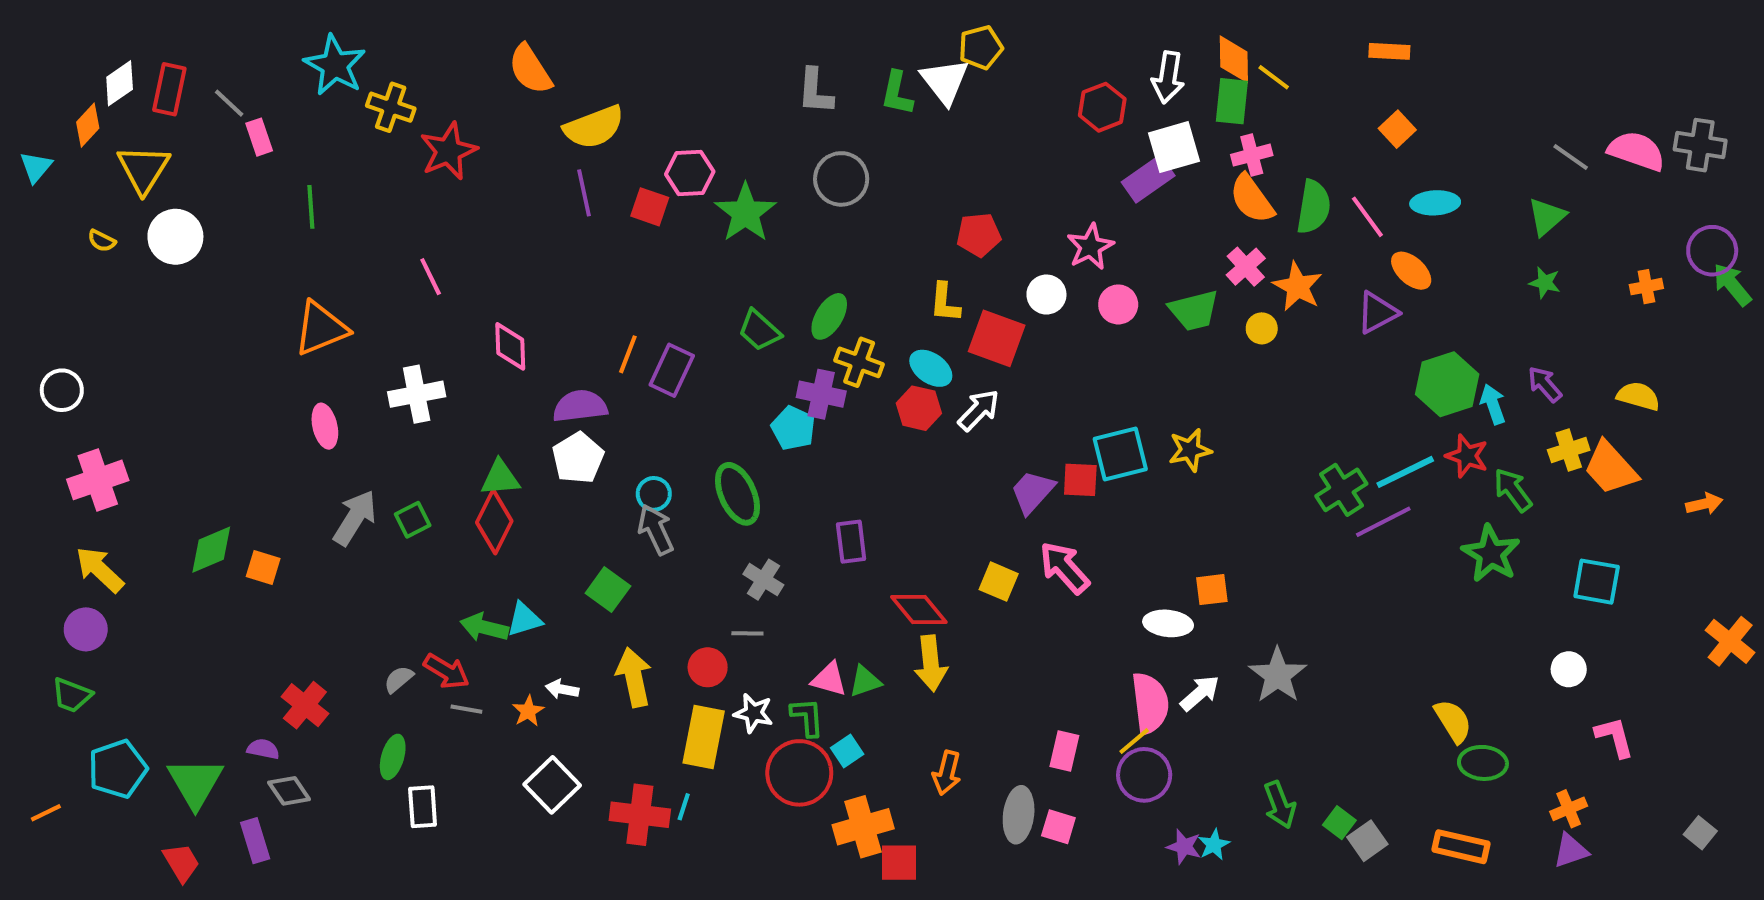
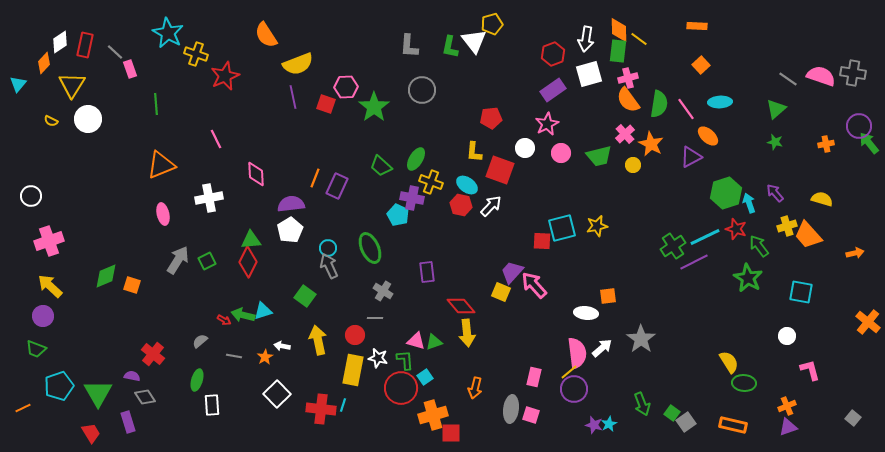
purple rectangle: (1148, 179) -> (553, 90), moved
purple trapezoid: (1032, 492) -> (512, 272), moved
red arrow: (446, 671) -> (224, 320), moved, size x0.6

